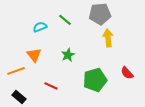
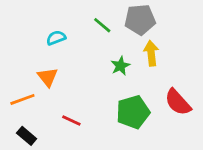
green line: (65, 20) -> (102, 25), moved
green star: (68, 55) -> (120, 66), moved
red semicircle: (127, 73) -> (178, 102), size x1.5

